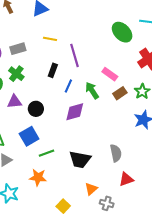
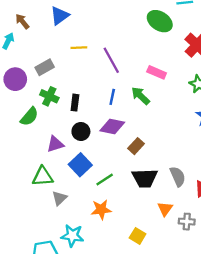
black rectangle: (53, 70) -> (75, 103), moved
brown rectangle: (120, 93) -> (136, 146), moved
purple triangle: (14, 102) -> (55, 144), moved
purple diamond: (75, 112) -> (112, 126), moved, turned 40
gray semicircle: (116, 153) -> (178, 176), moved

